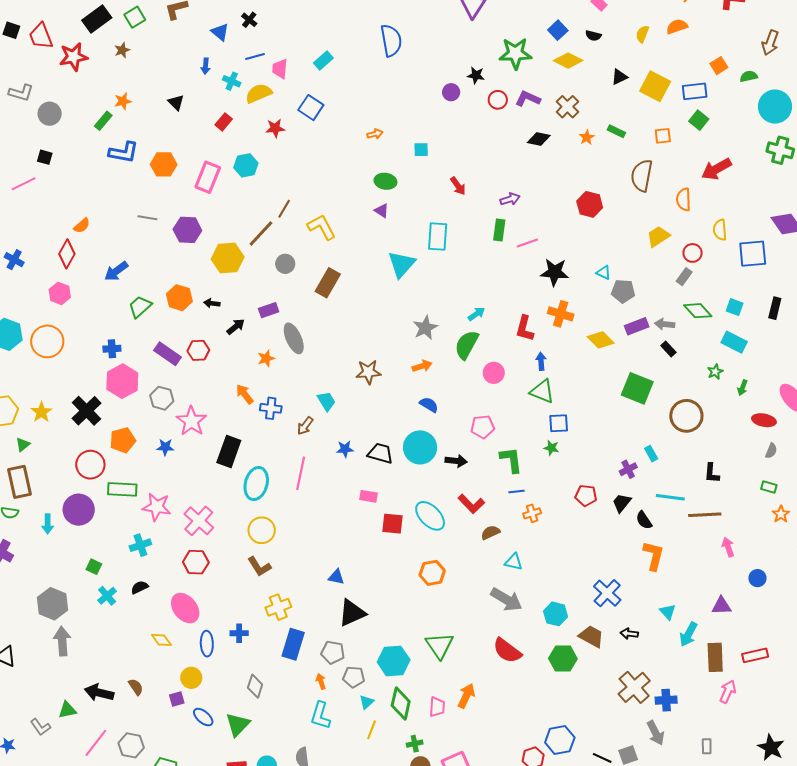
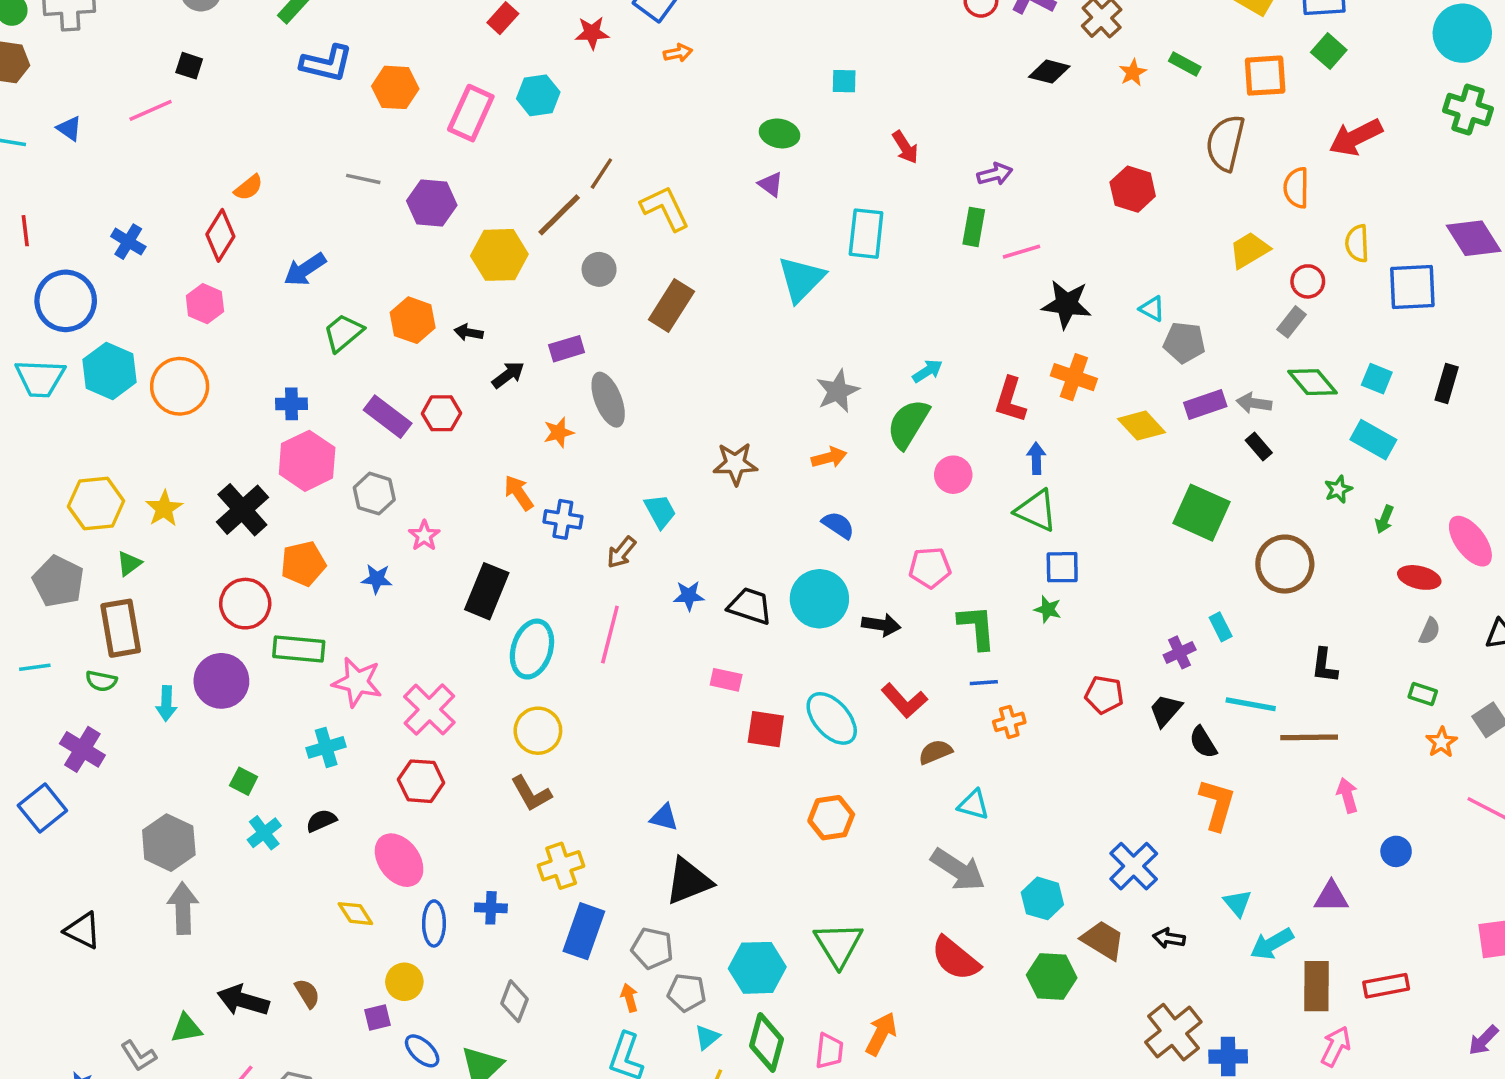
orange arrow: (375, 134) -> (678, 53), moved
orange square: (663, 136) -> (1265, 76), size x1.5
pink star: (191, 421) -> (424, 536), size x0.6
cyan arrow: (688, 634) -> (1272, 944), turned 30

